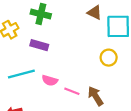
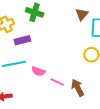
brown triangle: (94, 12) -> (82, 14), turned 40
purple rectangle: (39, 45) -> (22, 40), moved, turned -35

